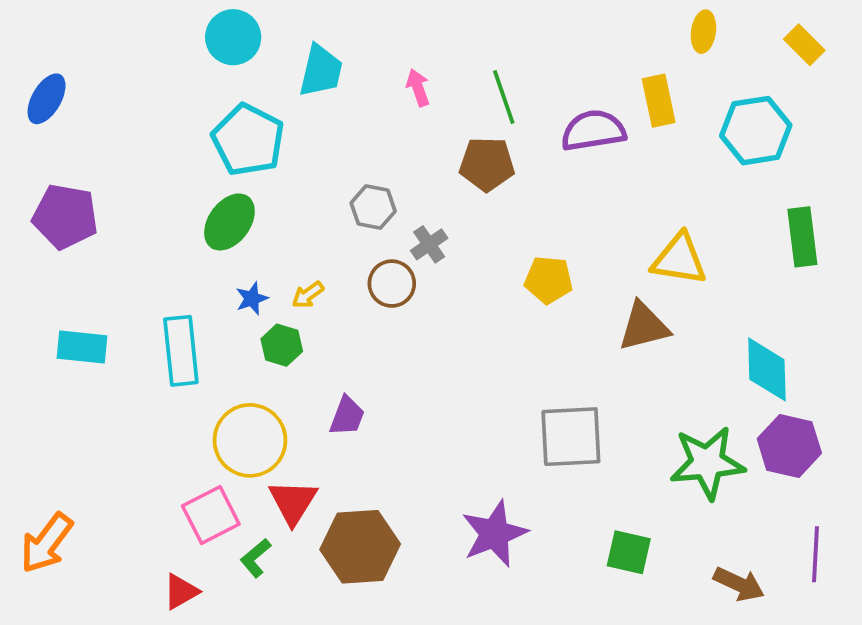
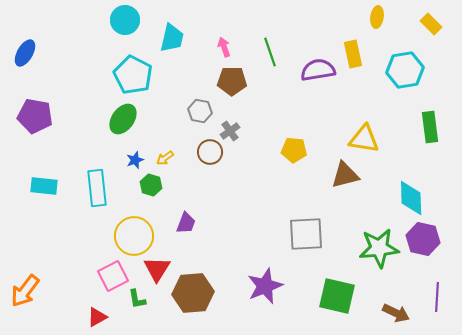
brown pentagon: (487, 164) -> (232, 81), moved
green square: (629, 552) -> (337, 296), size x1.5
green L-shape: (256, 558) -> (137, 299), turned -60

